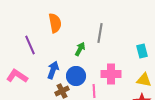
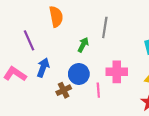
blue arrow: (53, 70) -> (43, 67), moved

